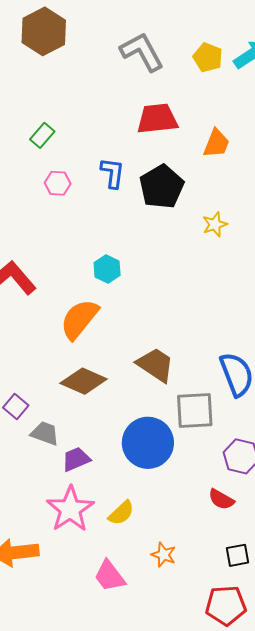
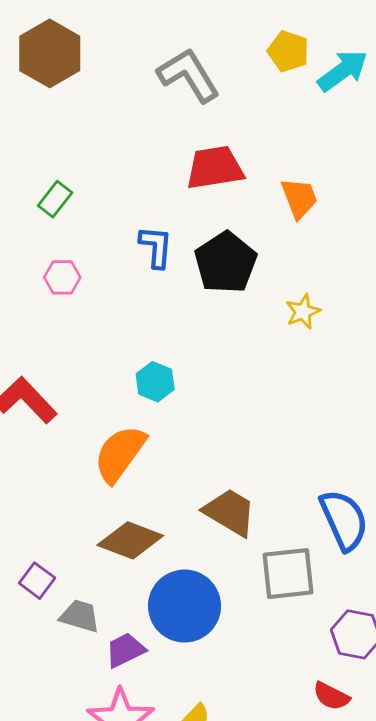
yellow pentagon: (208, 57) -> (288, 51), moved
orange trapezoid: (216, 143) -> (299, 198), turned -40
pink hexagon: (58, 183) -> (62, 277), moved
blue circle: (148, 443) -> (185, 606), moved

